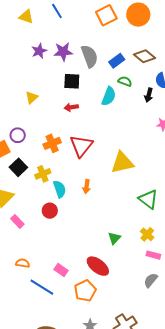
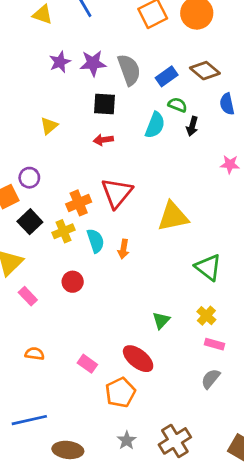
black arrow: (149, 95) -> (192, 126), moved
orange cross: (52, 143) -> (79, 203), moved
cyan semicircle: (60, 189) -> (96, 241), moved
blue line: (42, 287) -> (29, 420), moved, turned -45

